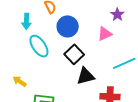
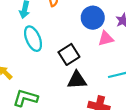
blue circle: (68, 26) -> (93, 18), moved

